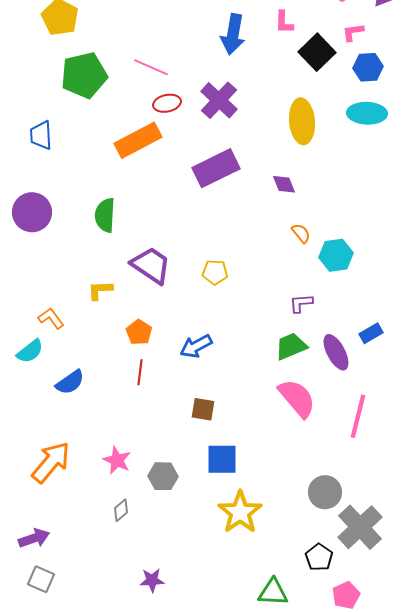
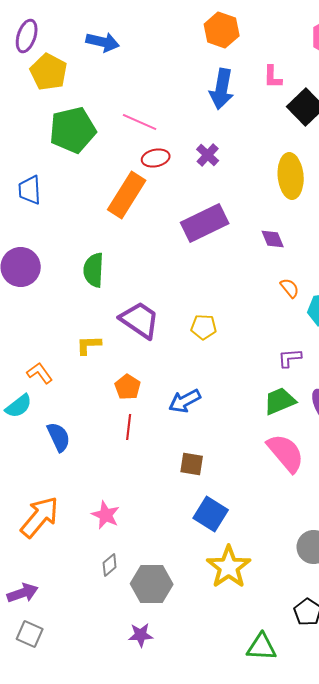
purple cross: (219, 100) -> (208, 155), size x0.6
orange rectangle: (138, 140) -> (127, 195), turned -30
blue semicircle: (70, 382) -> (59, 437), turned -80
blue square: (222, 459) -> (211, 514), turned 32
gray hexagon: (163, 476) -> (152, 584), moved, size x1.4

